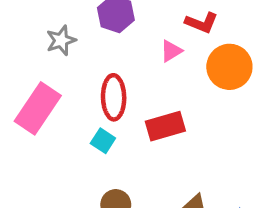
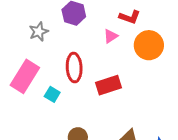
cyan square: (103, 141) -> (52, 94), moved

